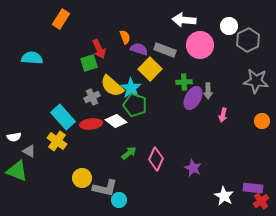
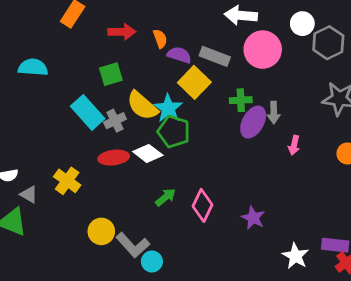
red arrow: (99, 49) -> (122, 32), moved, turned -66
cyan rectangle: (63, 117) -> (88, 112), moved
gray L-shape: (105, 188) -> (133, 245), turned 35

